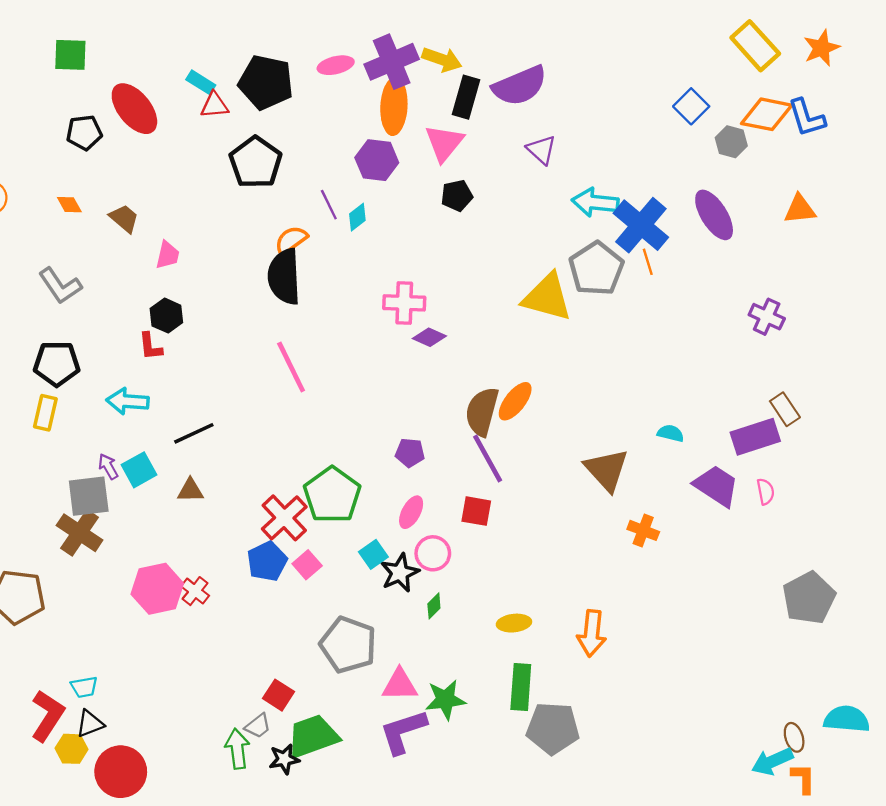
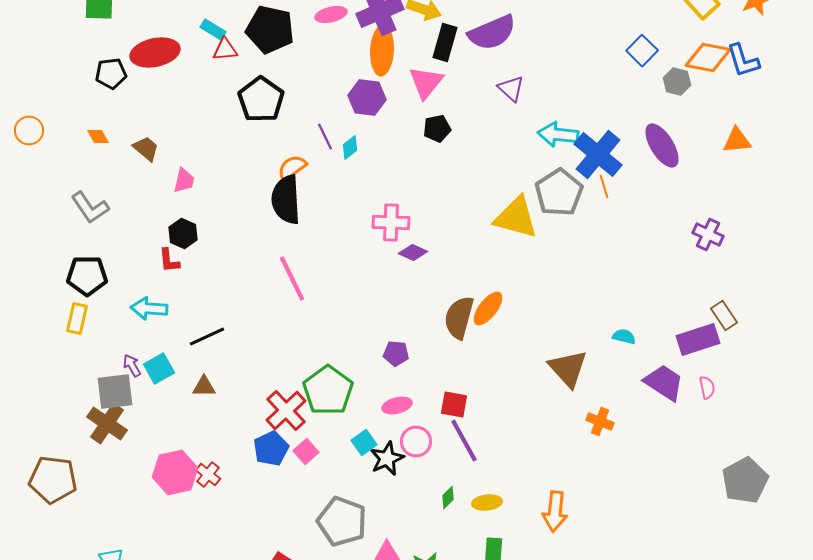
red ellipse: (134, 109) -> (155, 52), turned -63
purple line: (488, 458) -> (464, 440), moved
pink ellipse: (411, 512) -> (397, 406), turned 48
green diamond: (434, 606) -> (448, 498), moved

